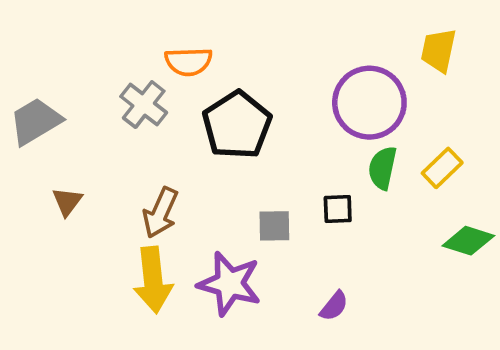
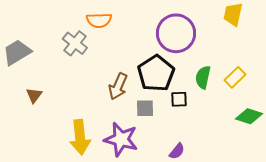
purple circle: (369, 103) -> (176, 33), moved
black pentagon: (237, 125) -> (156, 73), moved
brown arrow: (160, 213) -> (118, 86), moved

